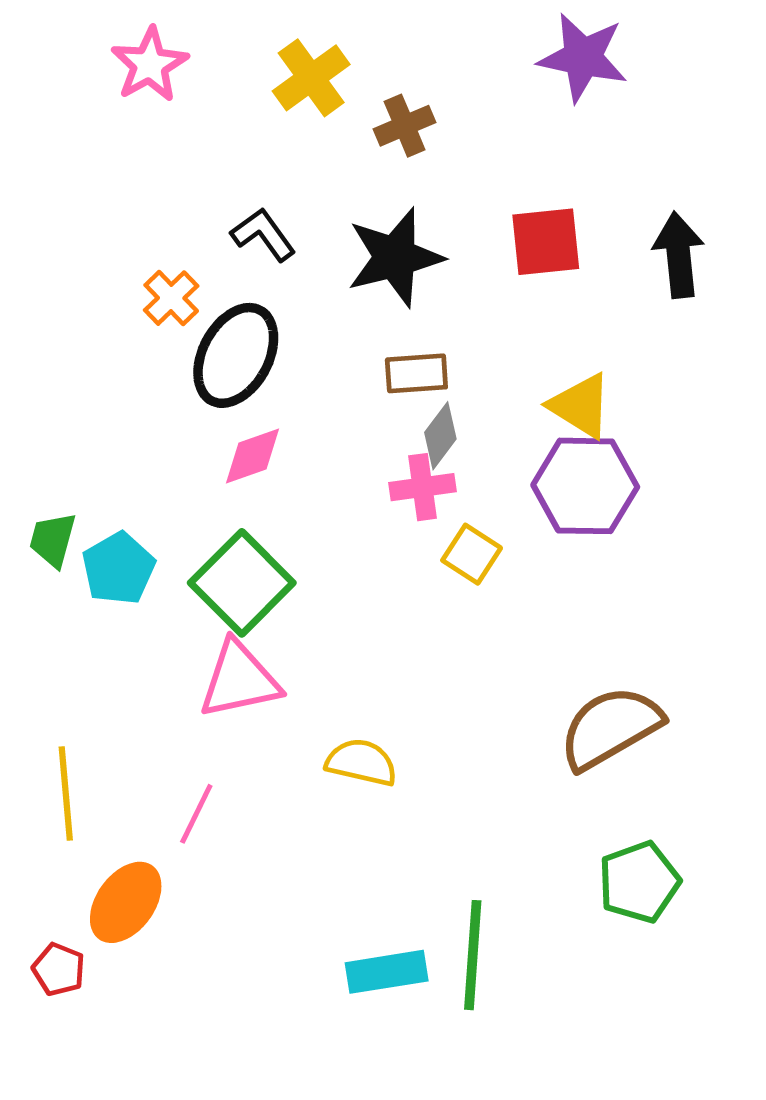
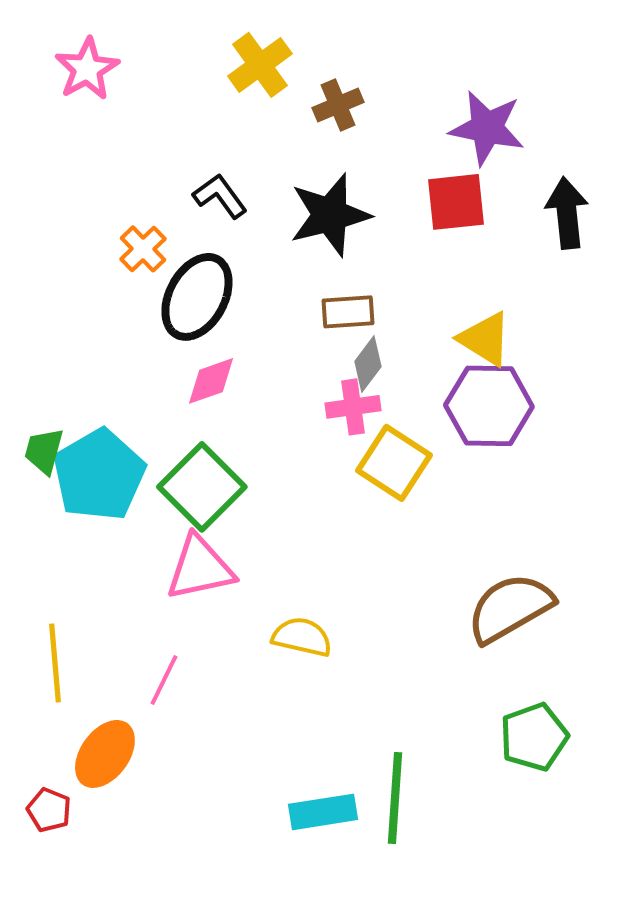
purple star: (583, 57) -> (487, 128), moved
pink star: (150, 65) -> (87, 69), moved
yellow square: (472, 554) -> (394, 463), size x1.5
cyan pentagon: (118, 568) -> (99, 475), size x1.5

